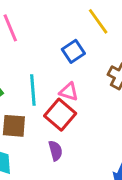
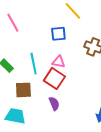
blue square: (73, 51) -> (58, 34), turned 35

